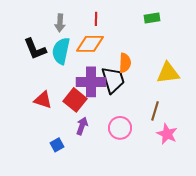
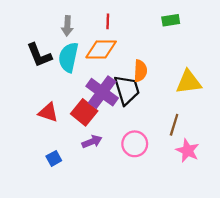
purple cross: (91, 82) -> (102, 92), turned 36
purple arrow: (82, 126) -> (92, 142), turned 48
blue square: (57, 145) -> (54, 158), moved

